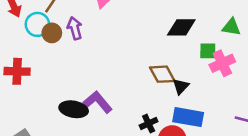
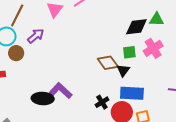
black diamond: (181, 27) -> (136, 27), moved
purple arrow: (75, 28) -> (36, 36), turned 72
brown circle: (52, 33) -> (16, 53), moved
green square: (208, 51) -> (129, 52), moved

